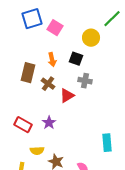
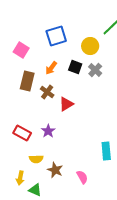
blue square: (32, 19) -> (56, 36), moved
pink square: (55, 28) -> (21, 50), moved
orange arrow: (52, 60) -> (51, 68), turned 48
gray cross: (85, 81) -> (95, 70), moved, turned 32

